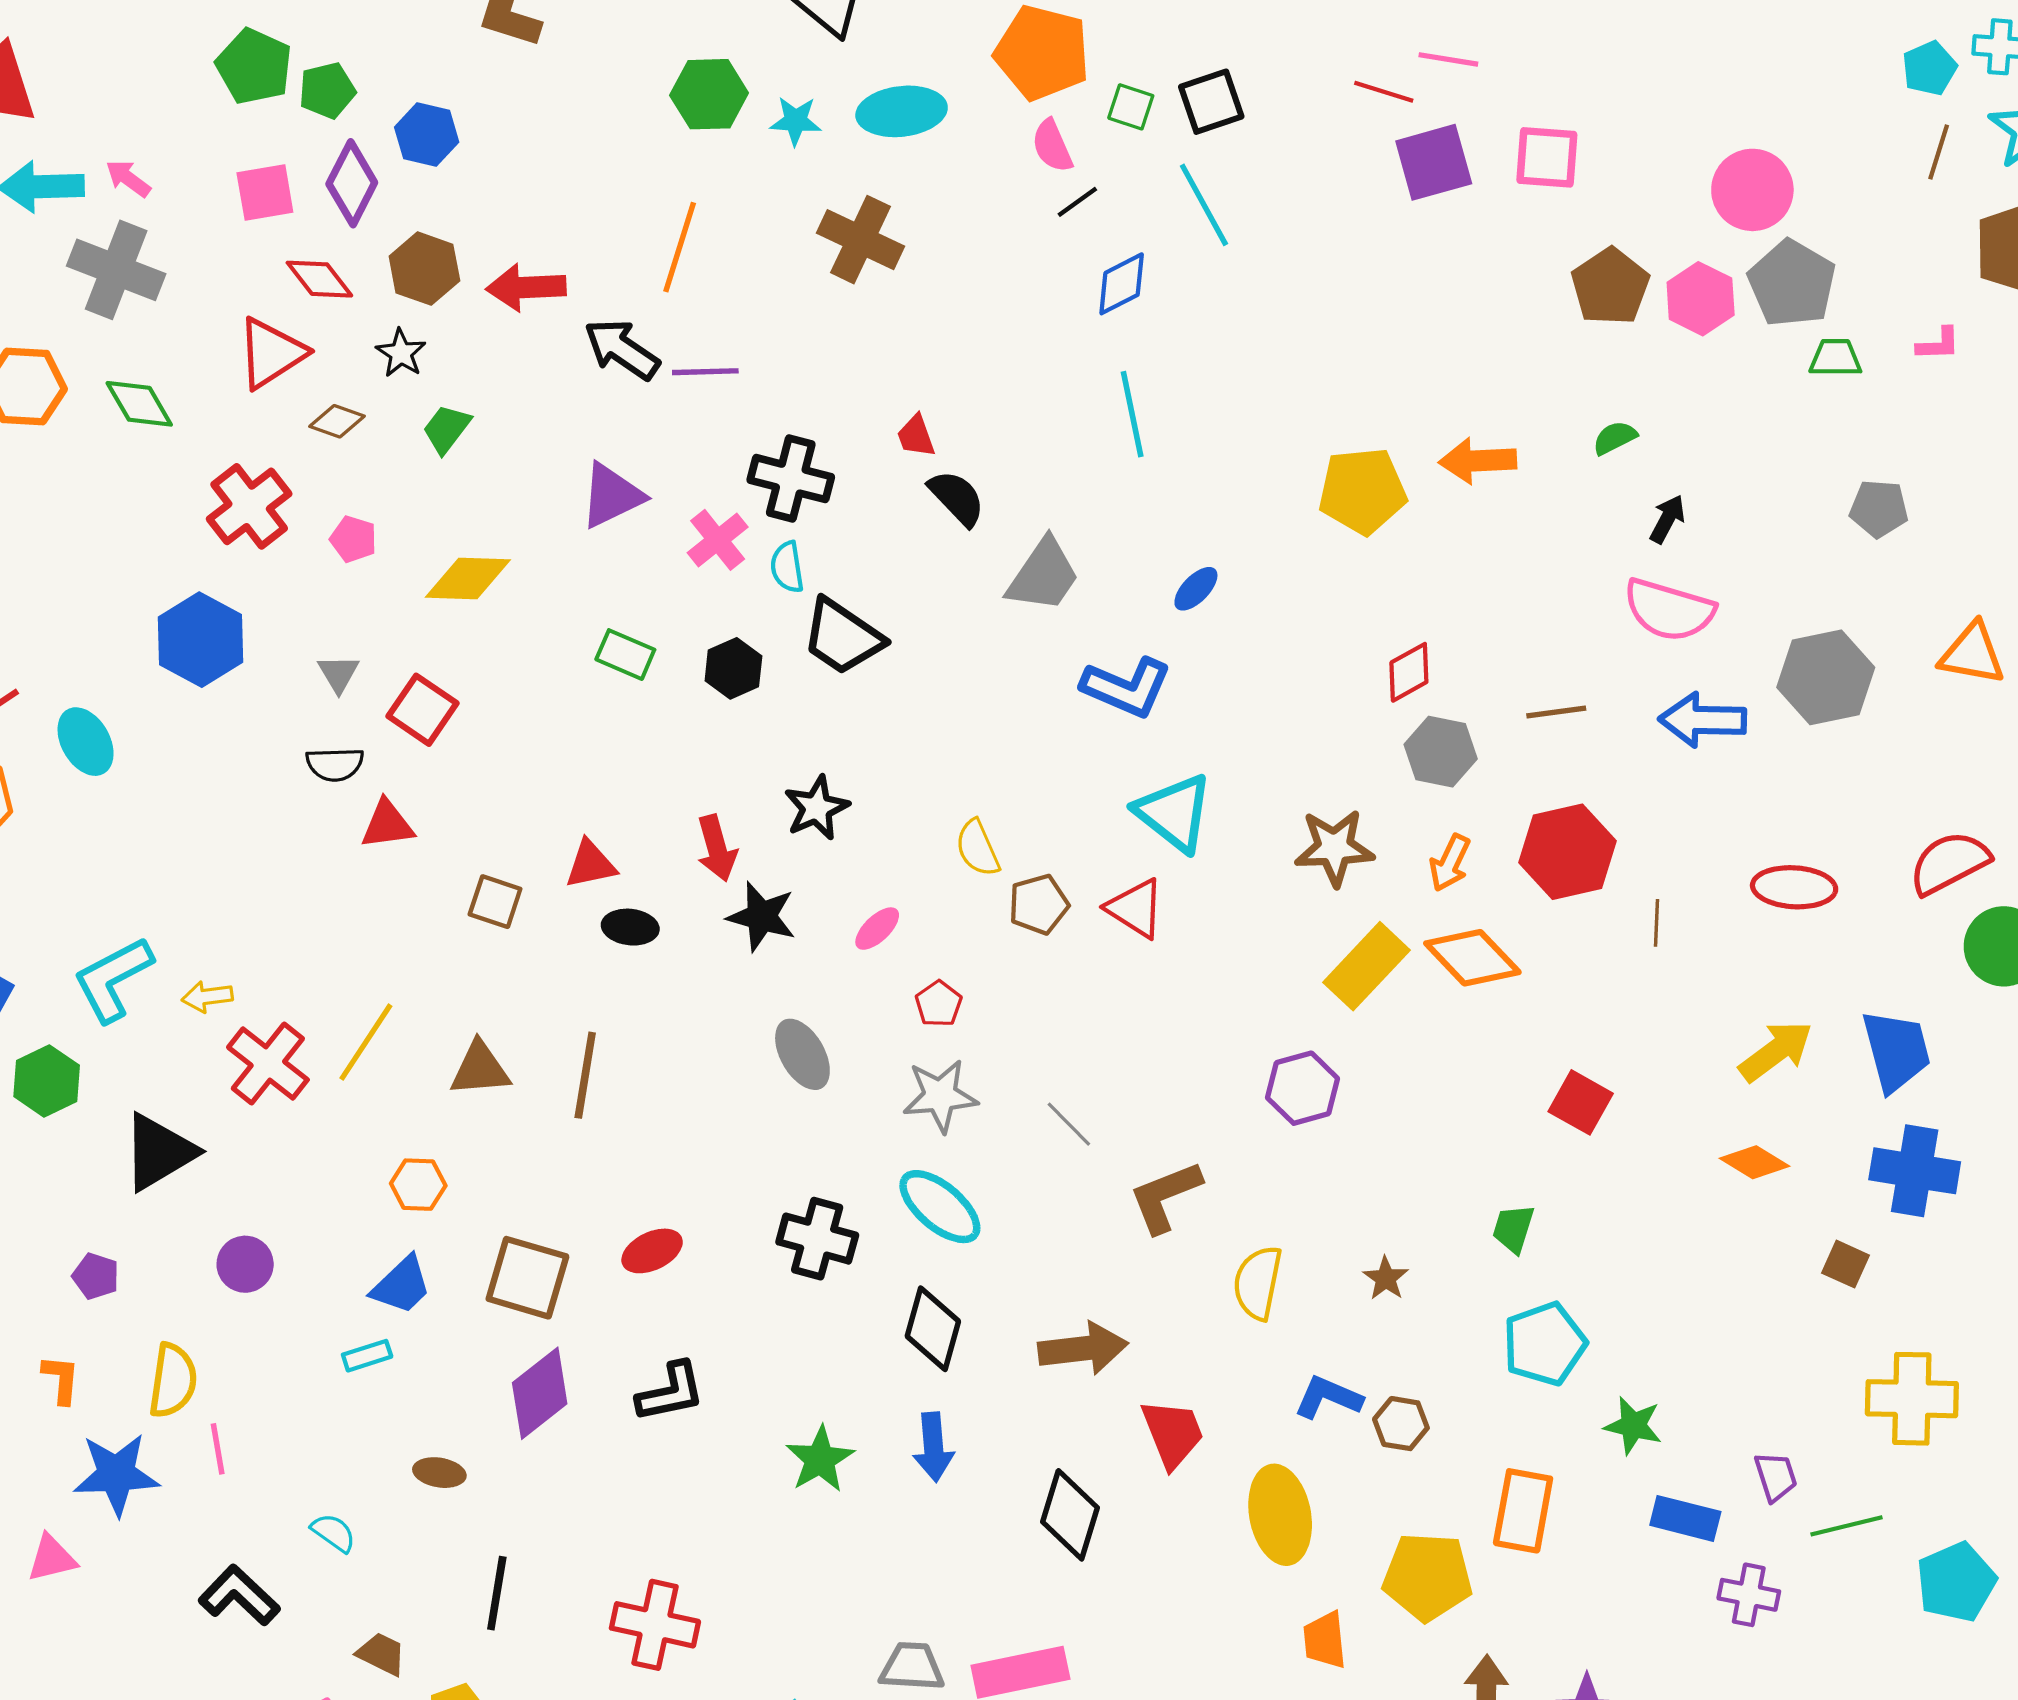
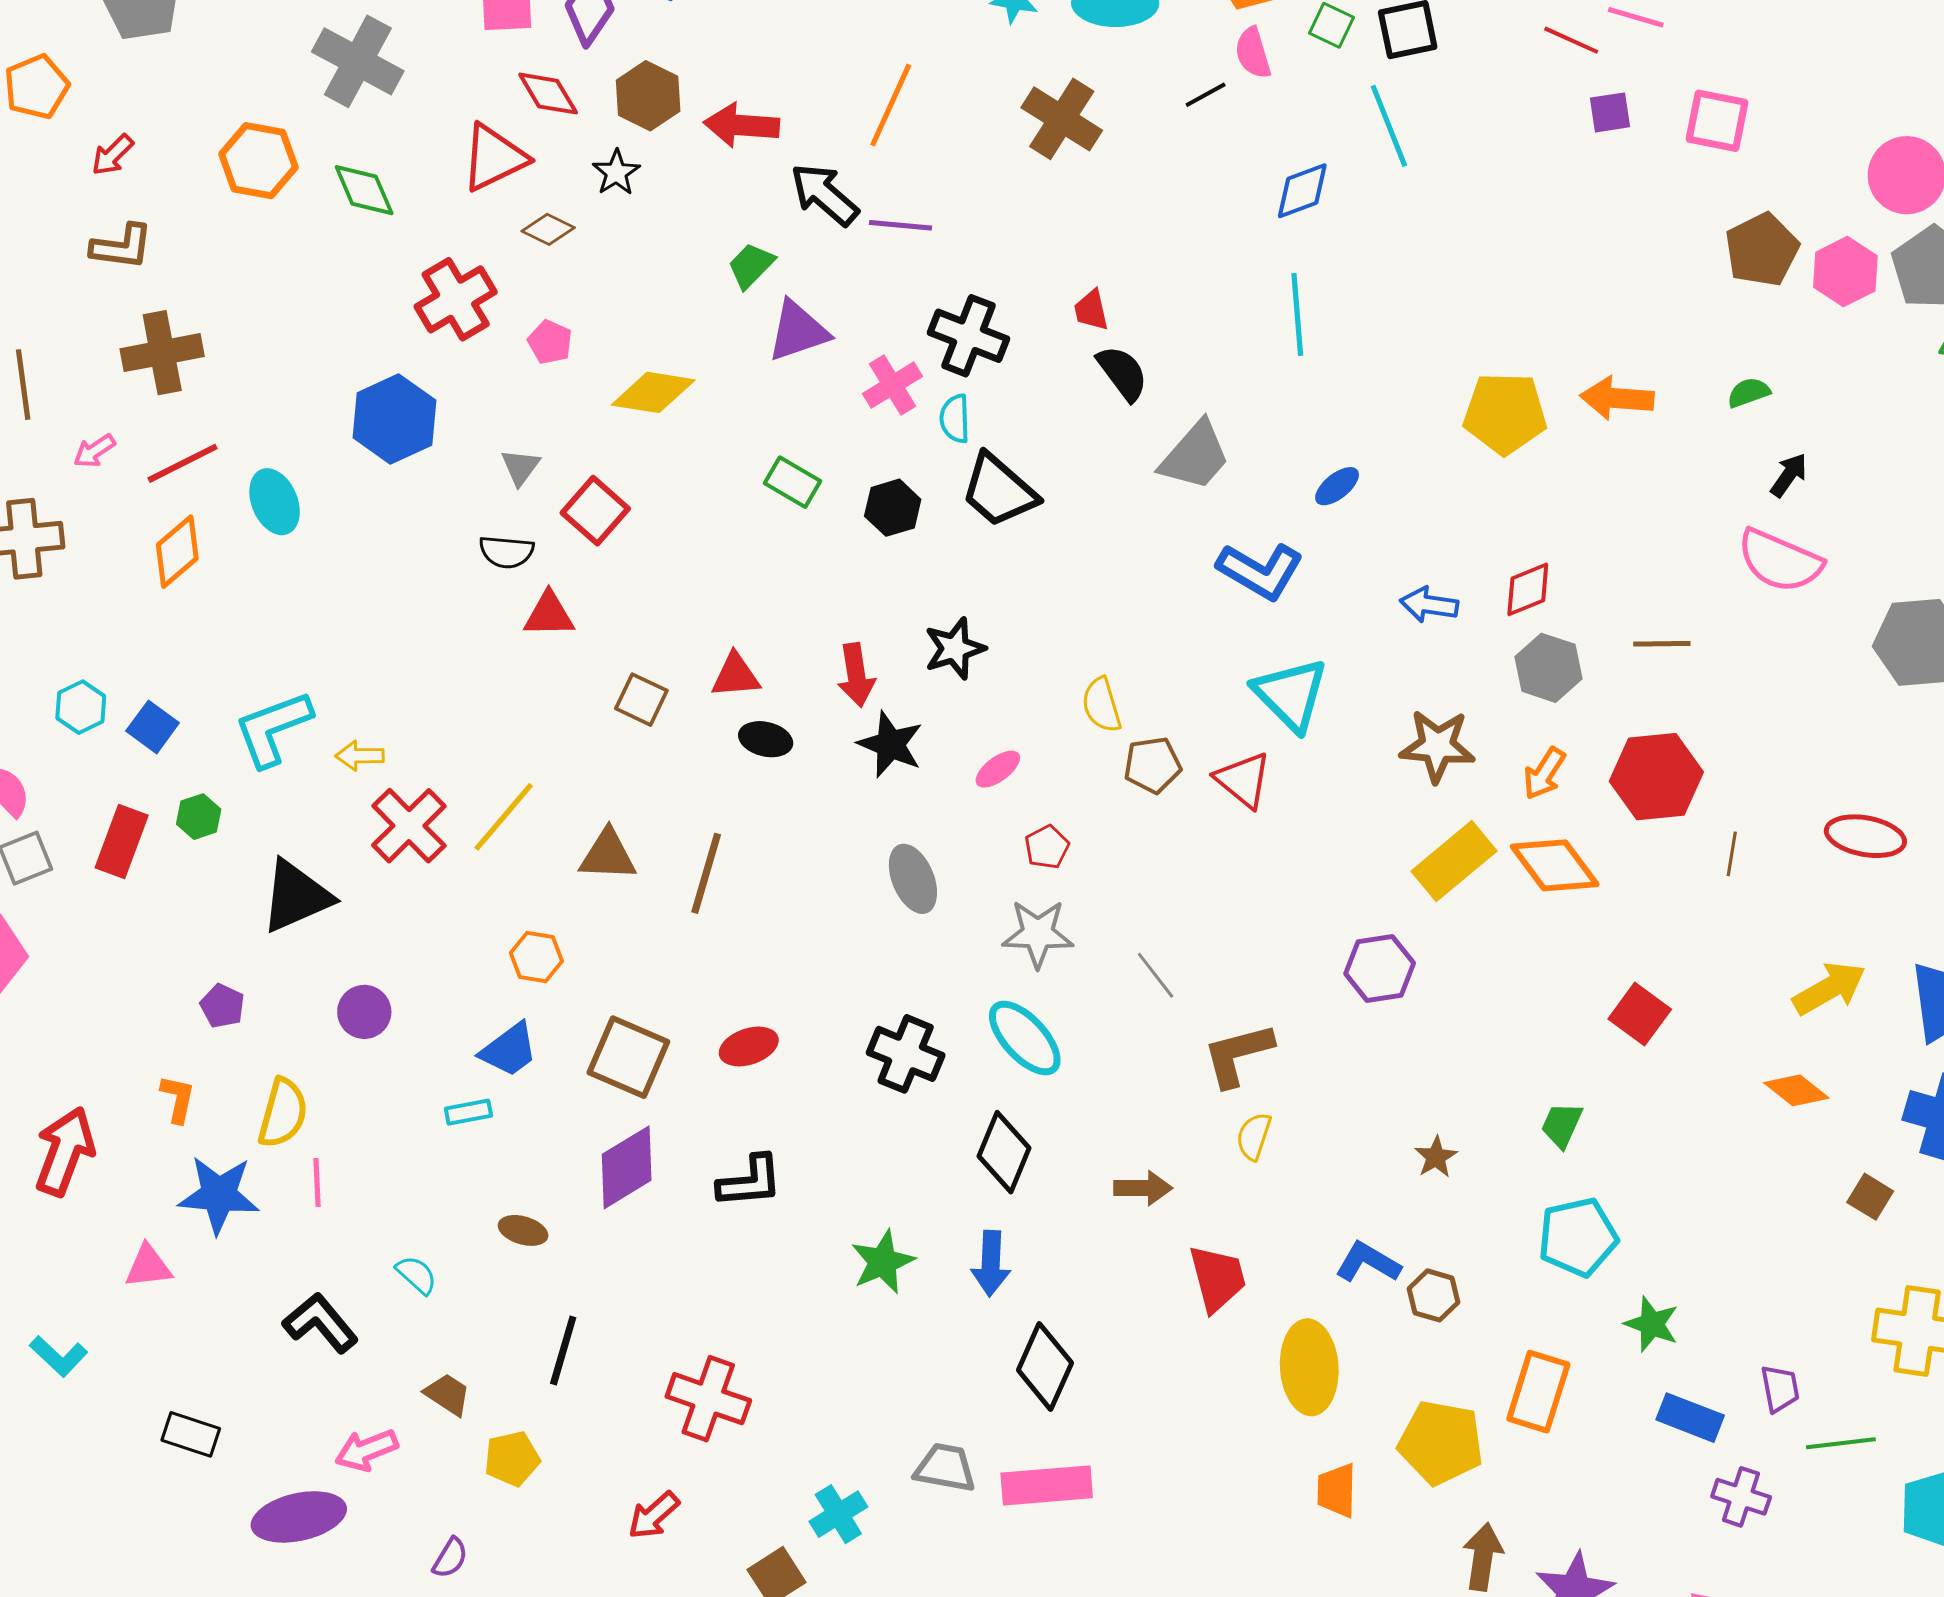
purple square: (1434, 162) -> (1610, 112), size x0.6
black line: (1077, 202) -> (1206, 95), moved
green trapezoid: (446, 429) -> (751, 266), moved
blue arrow: (1703, 720) -> (1429, 605), moved, size x0.7
green hexagon: (47, 1081) -> (199, 817), size x0.7
yellow semicircle: (1258, 1283) -> (1254, 1136), moved, size x0.7
brown arrow: (1083, 1349) -> (1143, 1188), size x0.7
black diamond: (1070, 1515) -> (1045, 1367), moved

